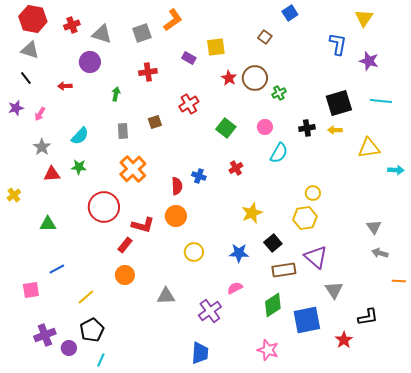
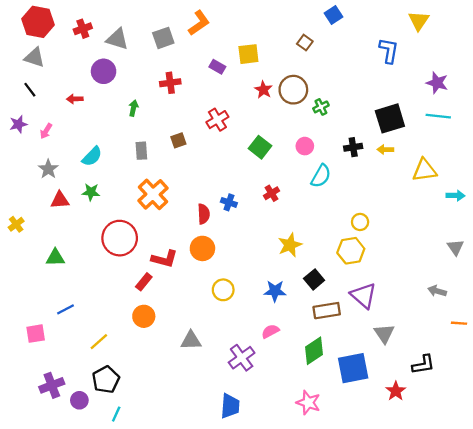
purple star: (369, 61) -> (437, 83), moved
gray triangle: (374, 227) -> (456, 247), moved

